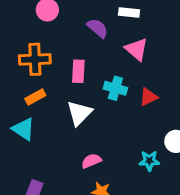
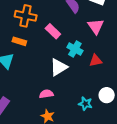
pink rectangle: (78, 71) -> (53, 31), turned -63
orange rectangle: (35, 97) -> (19, 41), turned 32
white triangle: (79, 113) -> (59, 67), moved

